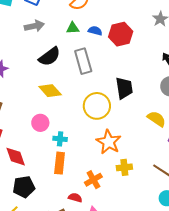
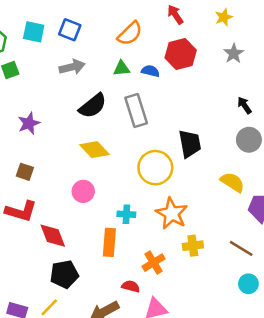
red hexagon: (121, 34) -> (181, 54), moved
cyan cross: (60, 139) -> (126, 214), moved

